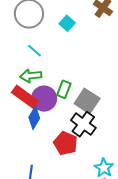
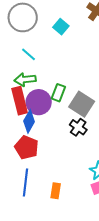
red rectangle: (25, 97) -> (20, 101), turned 40
black cross: (83, 124) -> (78, 127), size x0.7
red pentagon: (66, 143) -> (27, 147), moved

